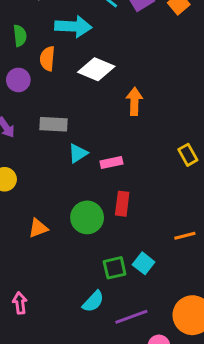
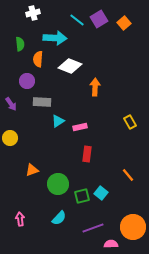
purple circle: (18, 80) -> (27, 81), moved
green circle: (87, 217) -> (58, 184), moved
orange line: (185, 236) -> (128, 175), turned 64
cyan semicircle: (93, 301) -> (59, 218), moved

